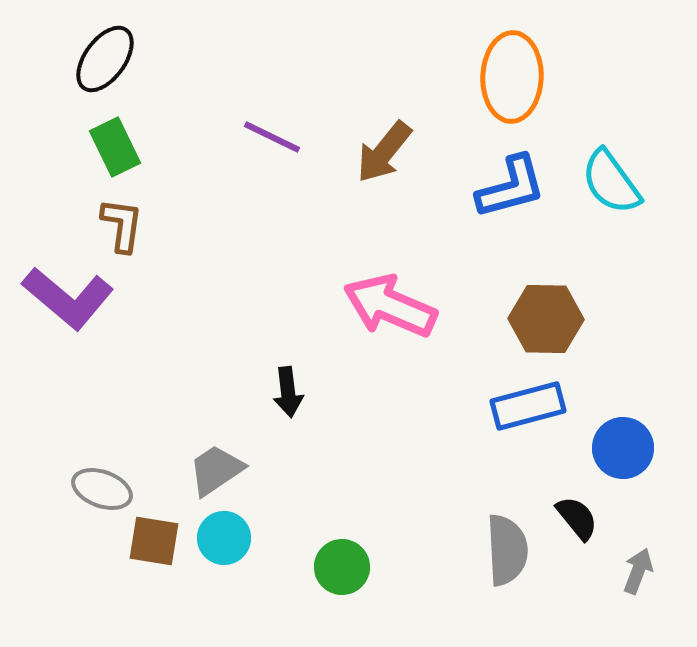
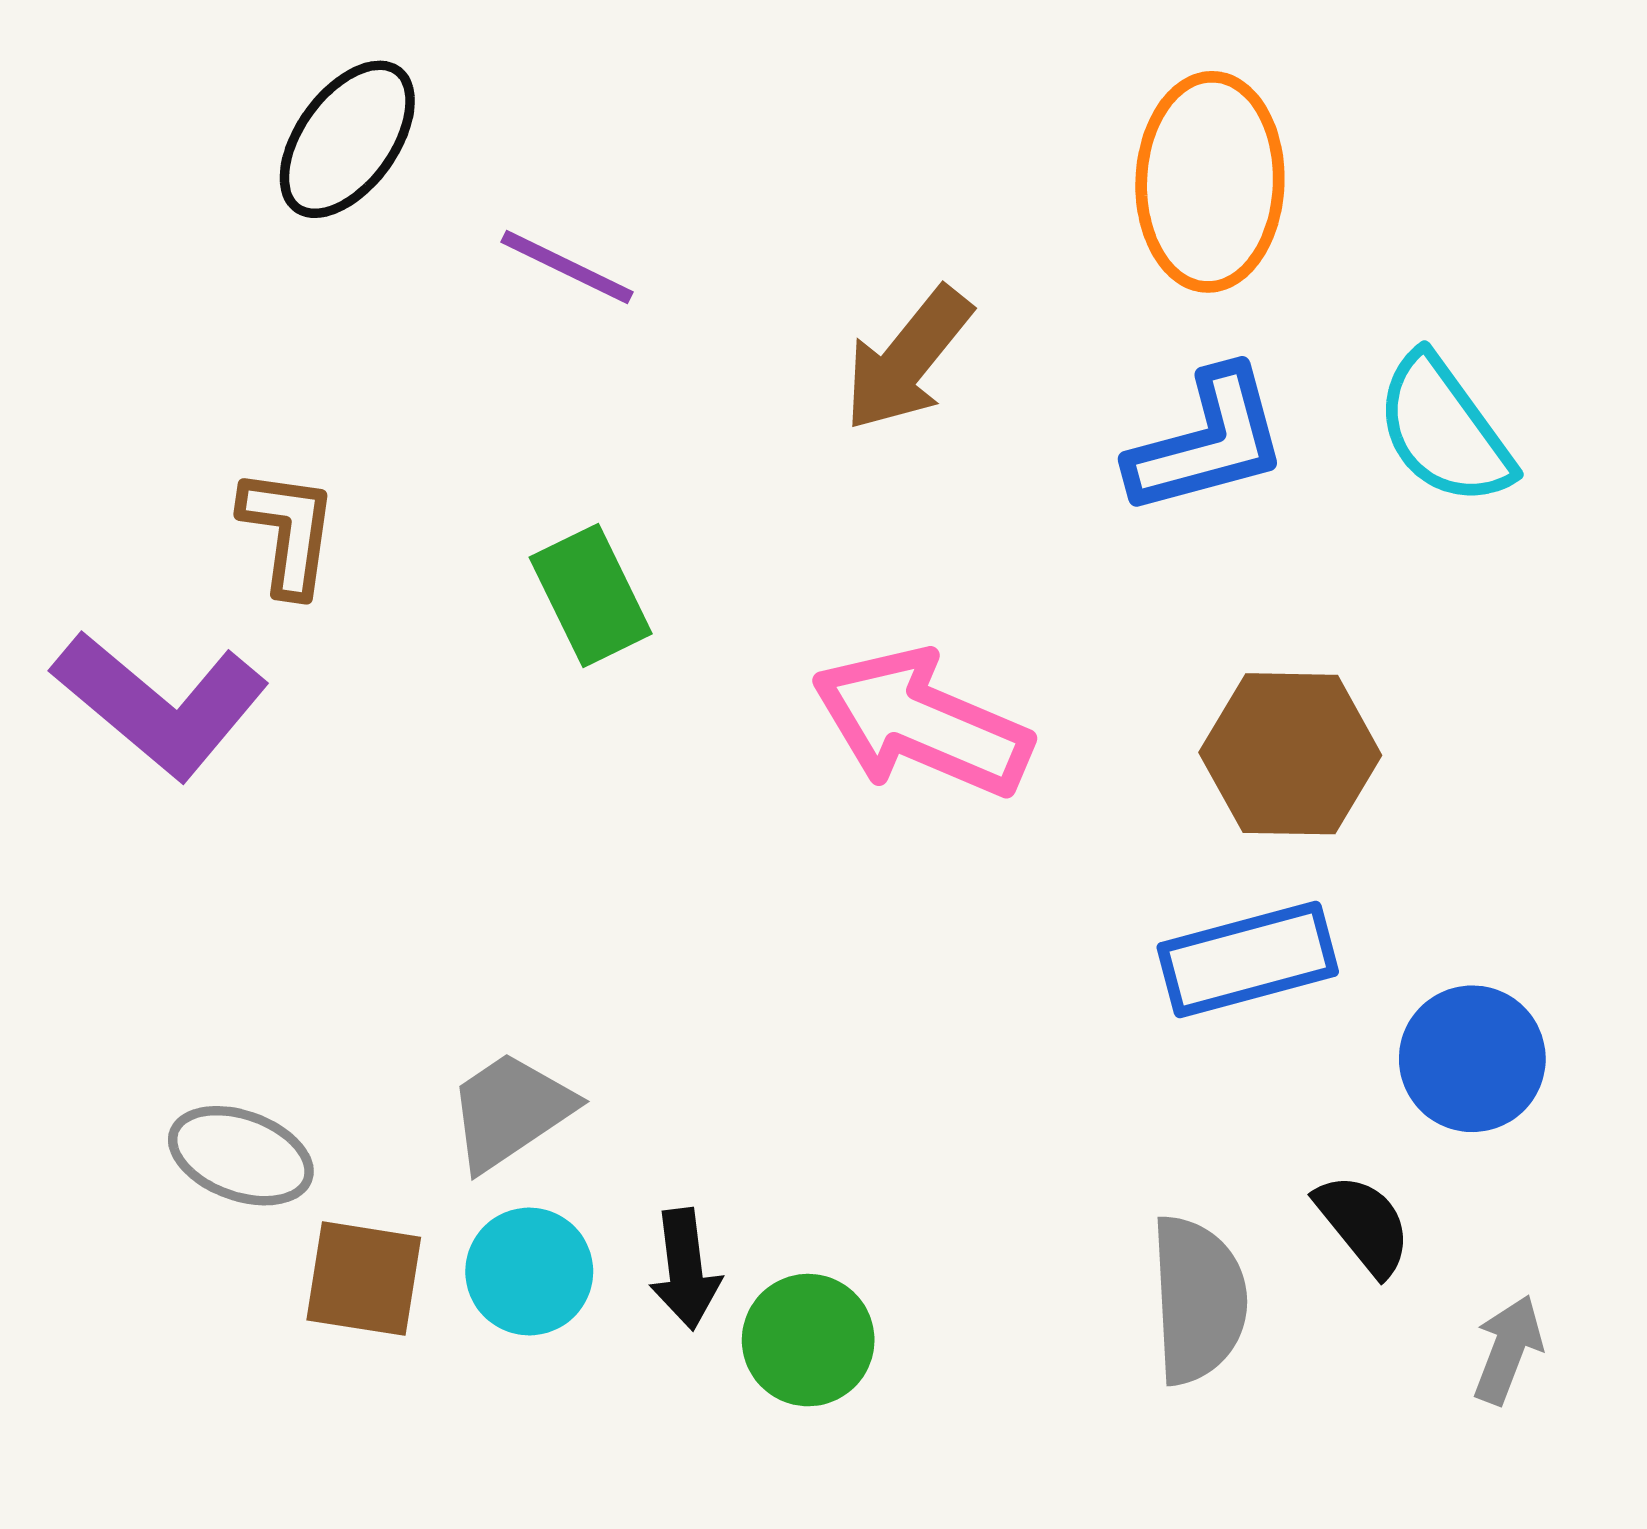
black ellipse: (105, 59) -> (347, 139), moved
purple line: (272, 137) -> (567, 267), moved
green rectangle: (115, 147) -> (591, 596), moved
black arrow: (288, 392) -> (685, 1269), moved

